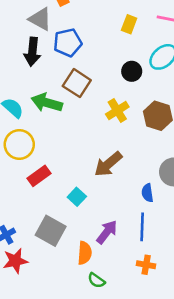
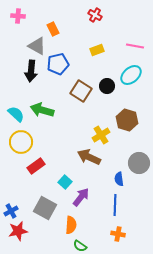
yellow rectangle: (129, 24) -> (97, 50), moved, turned 48
brown square: (77, 83) -> (81, 91), moved
yellow cross: (117, 111) -> (101, 135), moved
brown arrow: (108, 164) -> (89, 157), turned 65
purple arrow: (107, 232) -> (81, 197), moved

